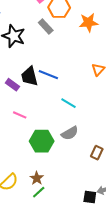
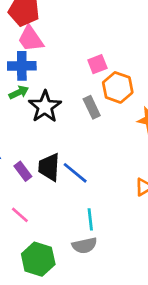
cyan line: (69, 103) -> (90, 219), turned 35
gray semicircle: (70, 133) -> (85, 245), moved

